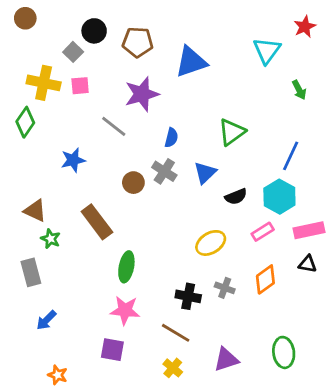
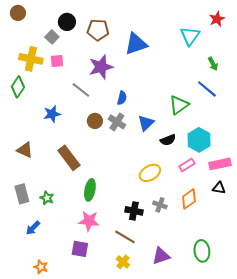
green triangle: (232, 132) -> (179, 105), moved
blue line: (291, 156) -> (207, 89), moved, turned -75
brown circle: (133, 183) -> (95, 121), moved
green star: (51, 239) -> (47, 198), moved

